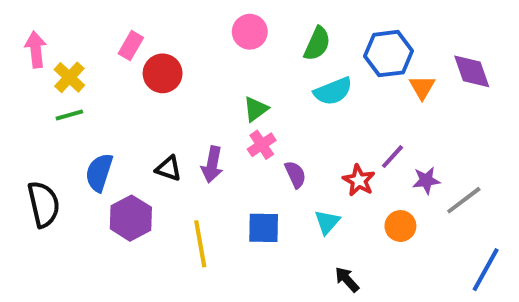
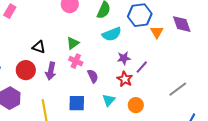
red circle: (163, 73) -> (26, 70), moved
pink cross: (262, 145) -> (76, 61), turned -32
black triangle: (168, 169) -> (39, 47), moved
purple star: (426, 180) -> (124, 58), moved
orange circle: (400, 226) -> (136, 105), moved

